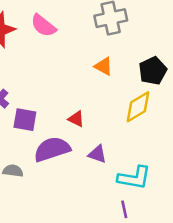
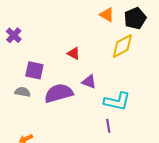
orange triangle: (104, 66) -> (107, 15), moved
purple square: (25, 120) -> (34, 70), moved
purple semicircle: (52, 149) -> (59, 93), moved

